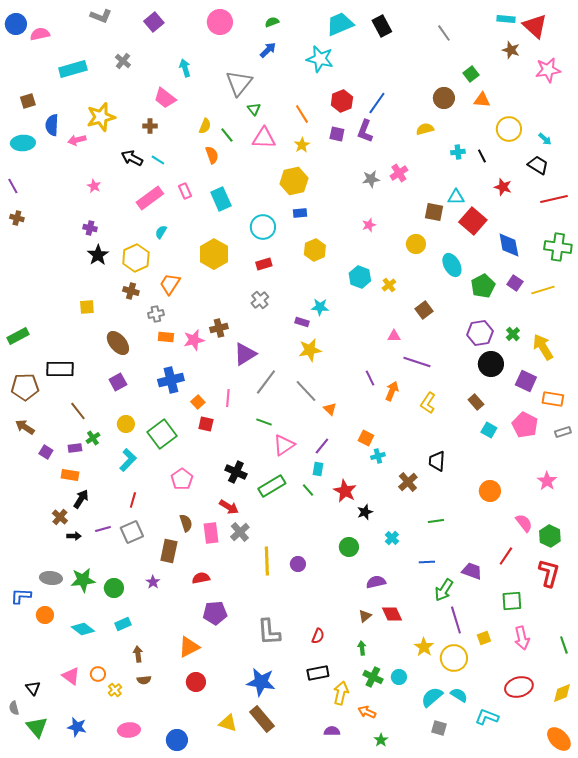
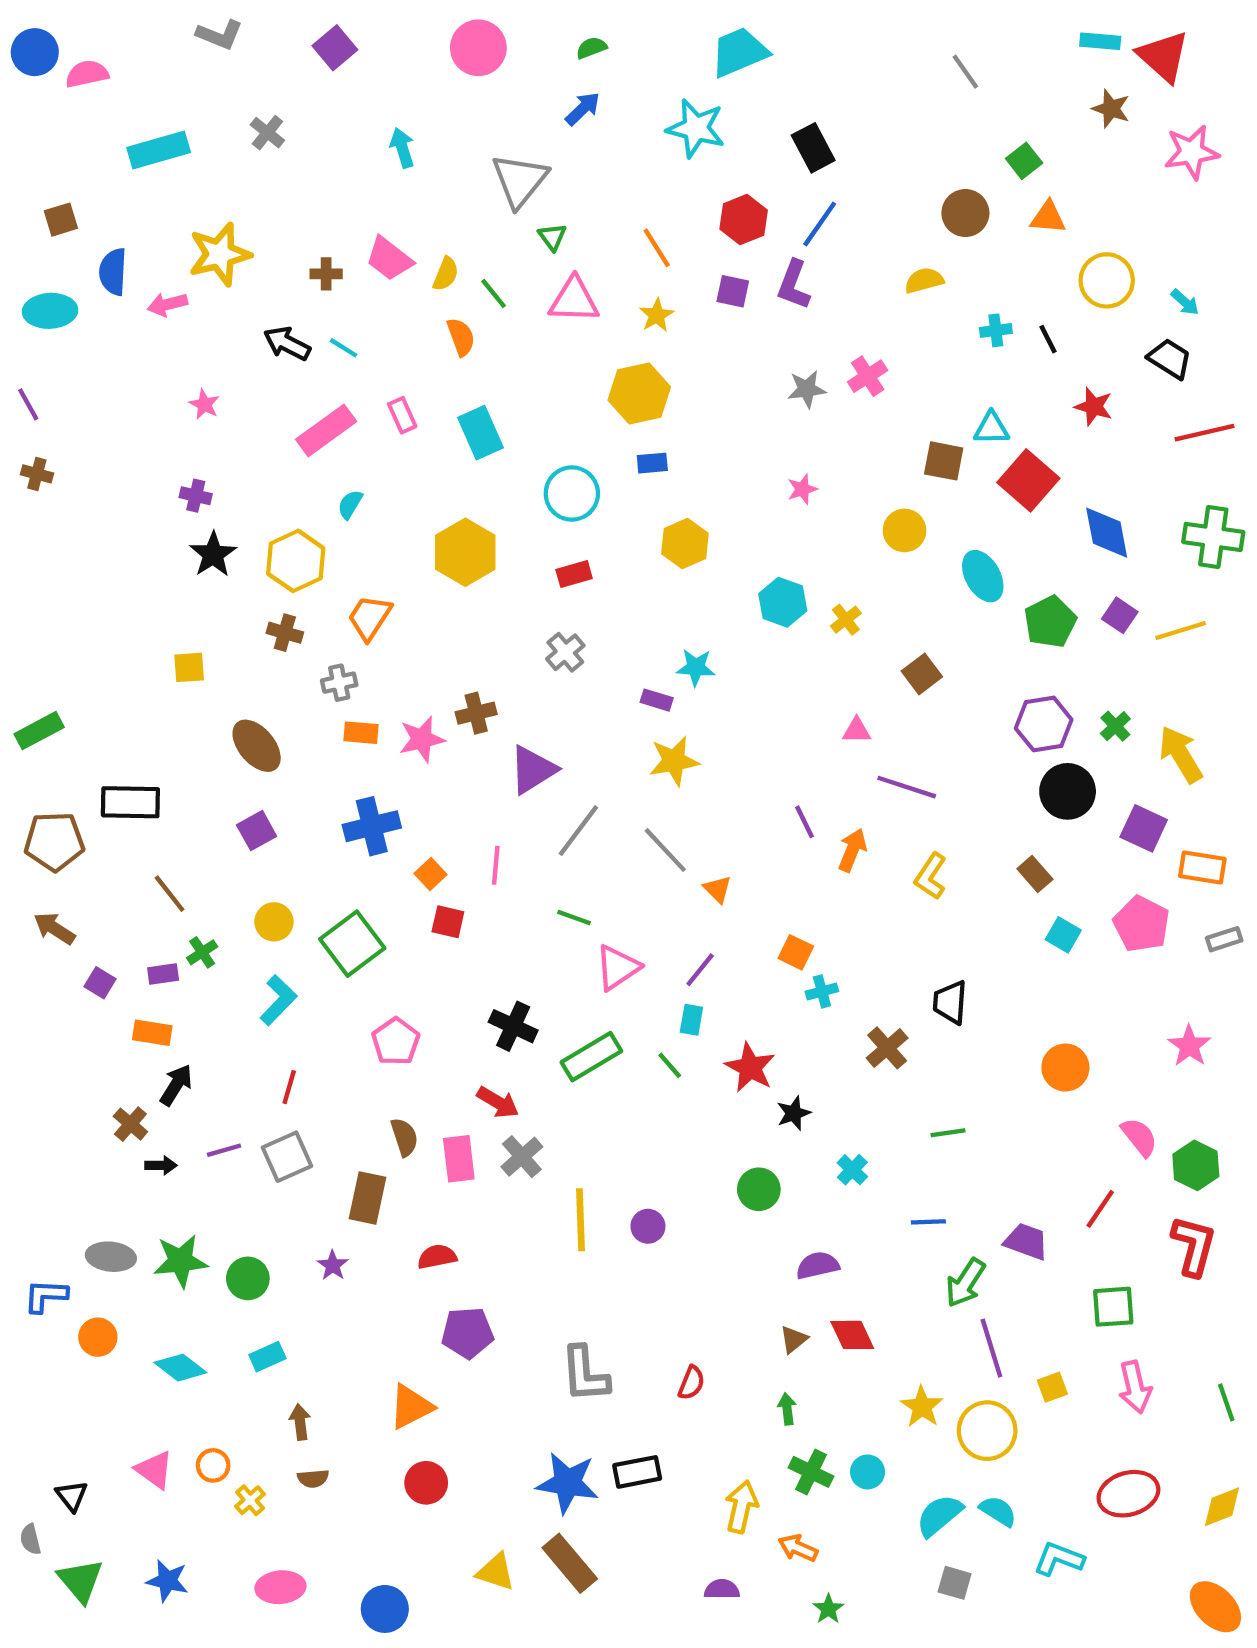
black rectangle: (382, 26) -> (813, 148), moved
pink trapezoid: (165, 98) -> (389, 259), moved
black rectangle: (318, 673) -> (637, 1472), moved

